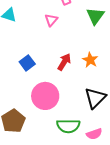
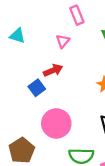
red arrow: (64, 62) -> (53, 70), moved, turned 36

